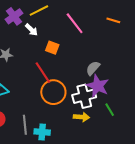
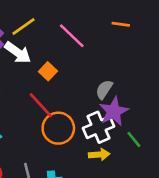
white arrow: (31, 30) -> (18, 53), size x1.5
orange square: (52, 48) -> (48, 71), turned 32
purple star: (98, 86) -> (114, 111), turned 30

